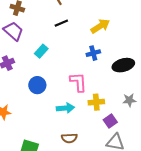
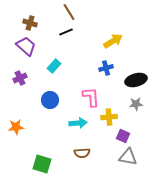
black line: (61, 23) -> (66, 32), moved
gray star: (129, 100) -> (136, 104), moved
purple square: (110, 121) -> (123, 136), turned -32

